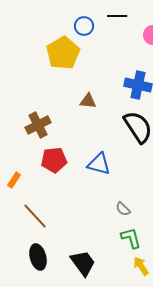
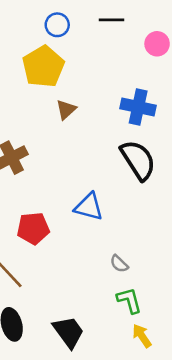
blue circle: (84, 26) -> (57, 25), moved
brown triangle: (88, 101) -> (66, 110), moved, turned -48
red pentagon: (54, 160) -> (33, 228), moved

